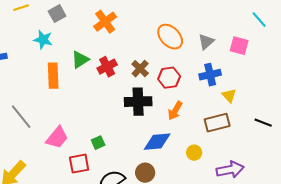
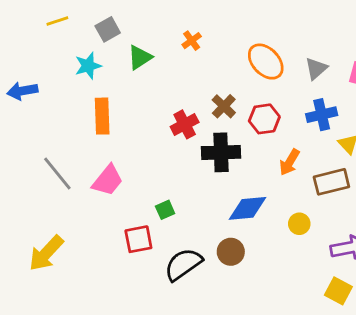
orange cross: (105, 22) -> (192, 41), moved, size x0.6
cyan star: (43, 40) -> (88, 66), turned -30
green triangle: (80, 60) -> (140, 57), moved
red cross: (107, 67) -> (185, 124), moved
orange arrow: (175, 111) -> (290, 162), moved
pink trapezoid: (57, 138) -> (108, 180), moved

